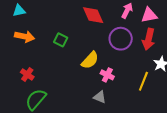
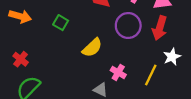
pink cross: (107, 75) -> (118, 72), moved

